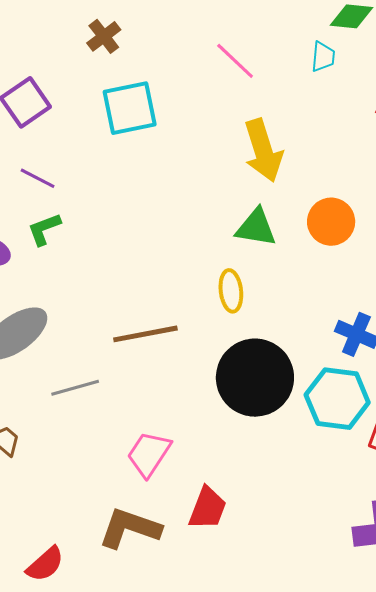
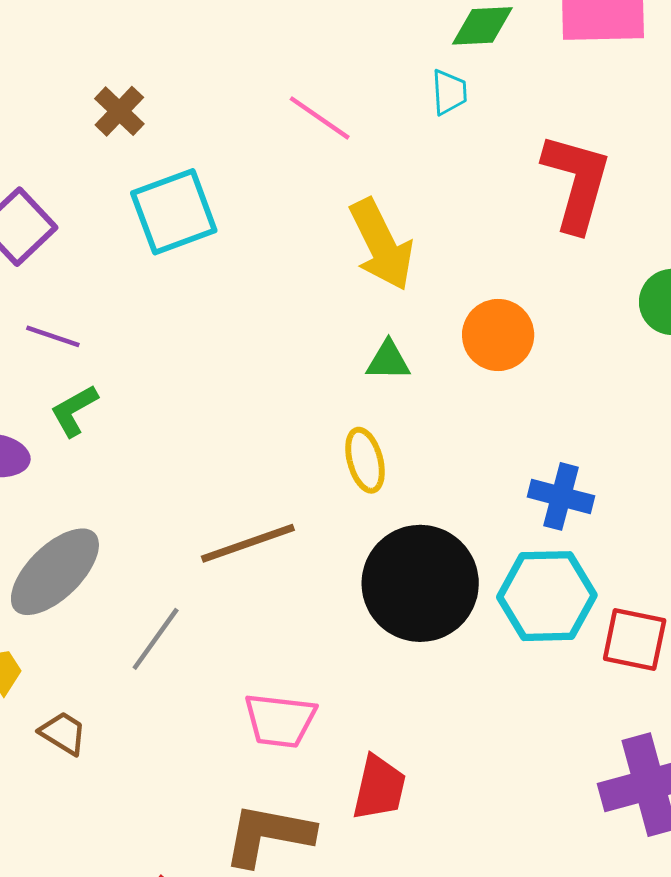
green triangle: (256, 228) -> (388, 361), size x0.7
gray line: (75, 388) -> (156, 639), turned -30
pink trapezoid: (149, 454) -> (280, 720), turned -108

